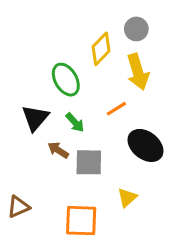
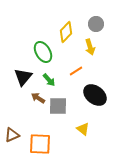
gray circle: (136, 29) -> (96, 24), moved
yellow arrow: (138, 72) -> (90, 47), size x0.7
yellow triangle: (127, 198) -> (83, 129), turned -40
orange square: (81, 221) -> (40, 144), moved

